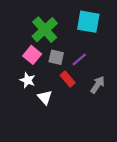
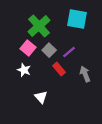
gray square: (56, 57) -> (49, 50), turned 32
gray arrow: (98, 85) -> (85, 74), turned -56
white triangle: (45, 97) -> (41, 97), moved

